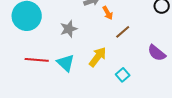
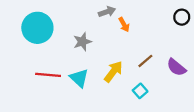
brown line: (123, 32) -> (145, 61), moved

